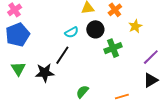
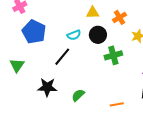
blue pentagon: (18, 35) -> (34, 32), moved, turned -30
black star: (45, 73) -> (47, 87), moved

